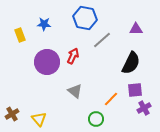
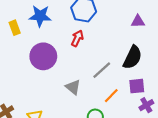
blue star: (44, 24) -> (40, 16), size x1.5
gray line: (102, 40) -> (102, 70), moved
red arrow: (73, 56) -> (77, 38), moved

